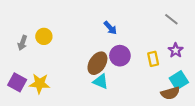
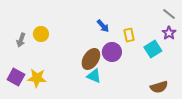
gray line: (171, 19) -> (169, 14), moved
purple star: (176, 50) -> (169, 33), moved
yellow rectangle: (153, 59) -> (129, 35), moved
cyan square: (179, 80) -> (153, 49), moved

